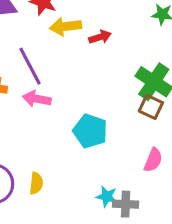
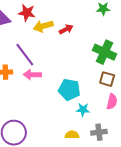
brown square: (151, 107) -> (107, 79), moved
yellow semicircle: (36, 183) -> (72, 135), moved, turned -88
cyan star: (107, 196) -> (83, 110), moved

